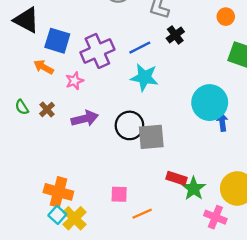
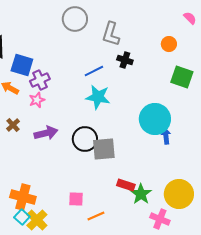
black cross: (175, 35) -> (125, 60), turned -35
purple cross: (97, 51) -> (40, 80), moved, size x0.7

